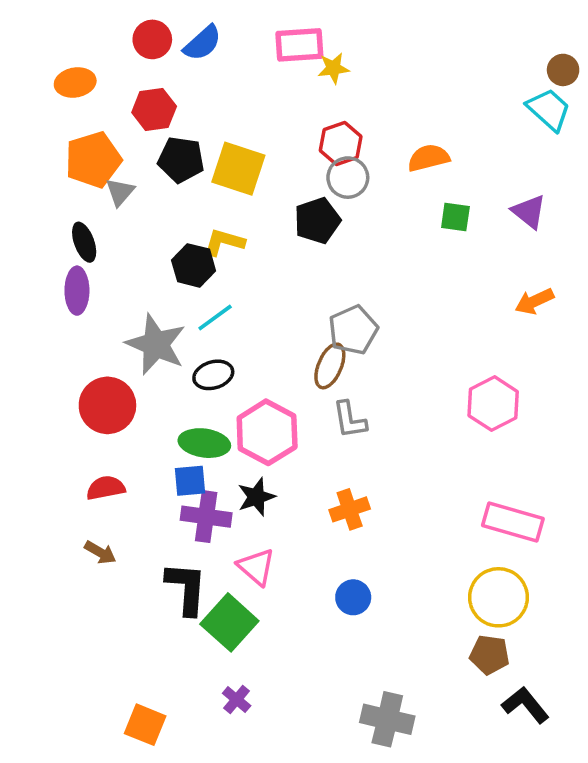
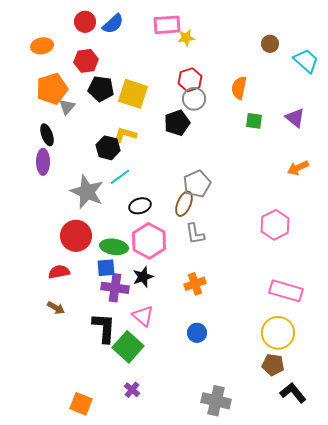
brown circle: (563, 70) -> (270, 44), moved
orange semicircle: (429, 158) -> (239, 88), turned -65
black ellipse: (213, 375) -> (140, 206), moved
red circle: (107, 405) -> (76, 236), moved

